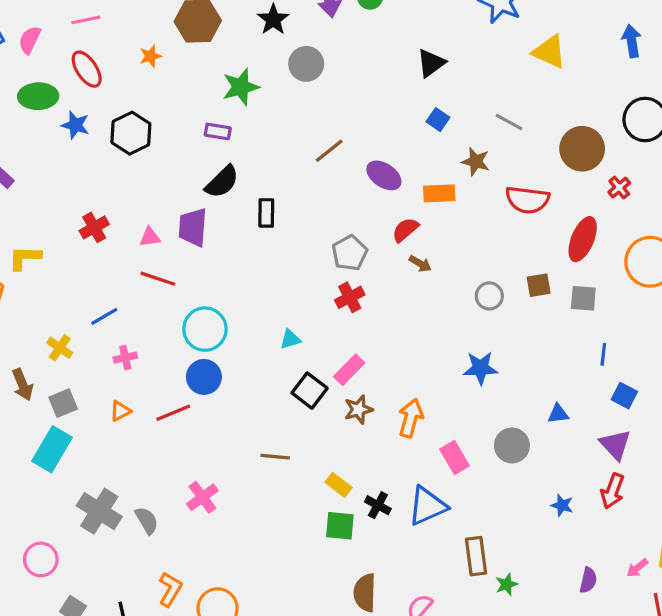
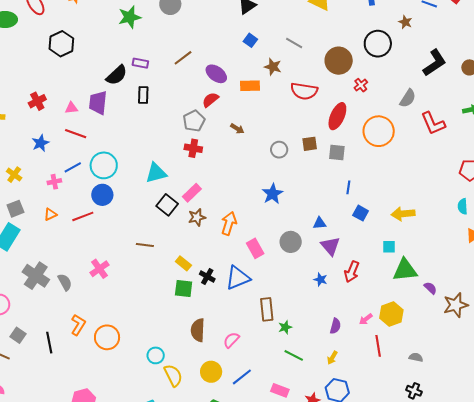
blue star: (75, 125) -> (40, 143), moved, turned 30
purple rectangle: (218, 131) -> (140, 63), moved
red semicircle: (405, 230) -> (210, 100), moved
red cross: (350, 297) -> (193, 148), turned 36
blue line: (104, 316) -> (73, 167), moved
cyan triangle: (290, 339) -> (156, 173), size x1.6
blue star: (480, 368) -> (273, 194), turned -30
purple triangle: (615, 445) -> (330, 246), moved

